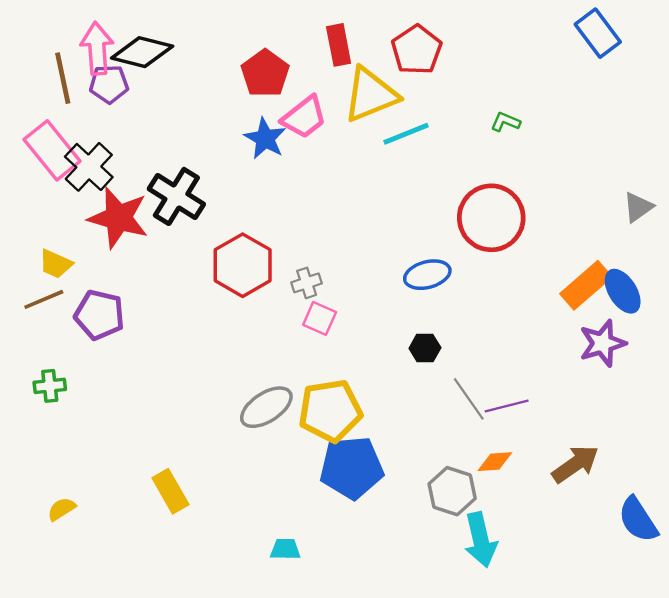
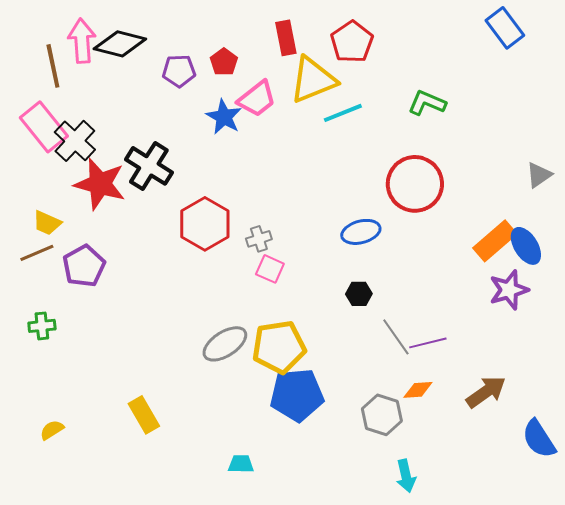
red pentagon: (265, 73) -> (224, 62), size x0.7
purple pentagon: (109, 84) -> (179, 71), moved
green L-shape: (505, 122) -> (427, 103), size x1.5
purple pentagon: (99, 315) -> (84, 266), turned 30
cyan arrow: (481, 540) -> (406, 476), moved, size x0.7

